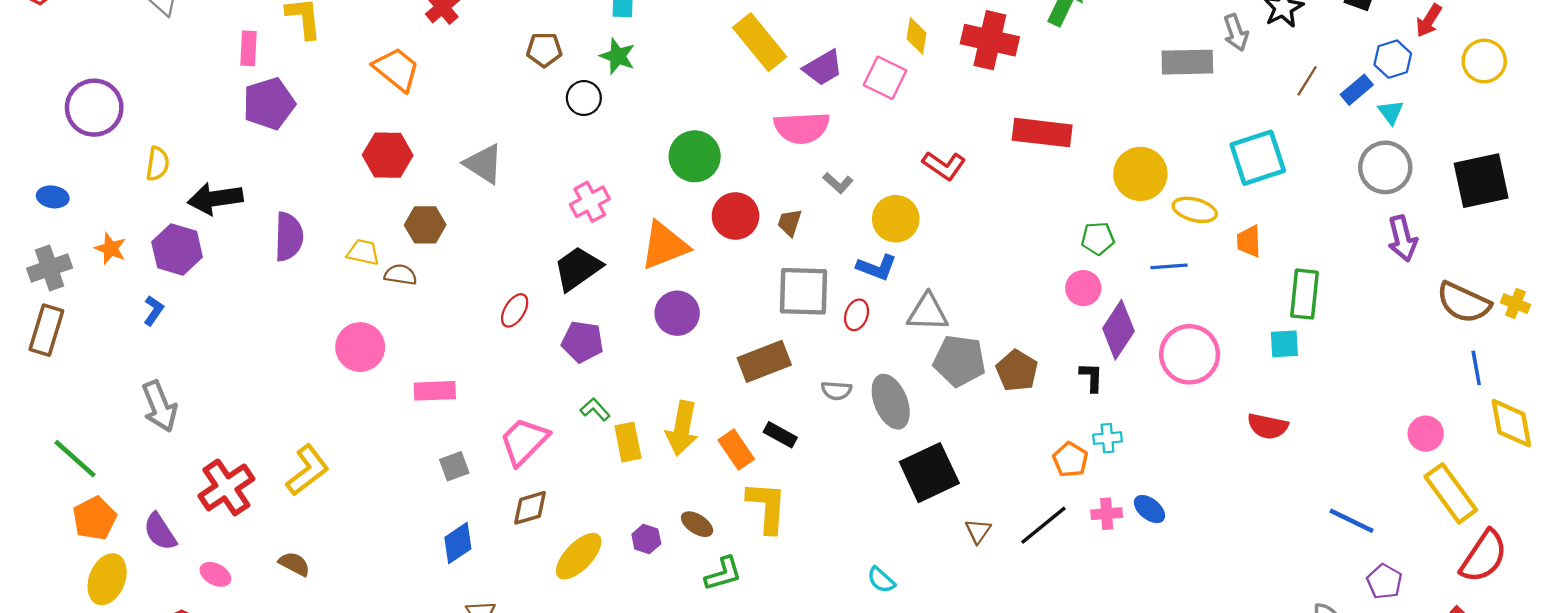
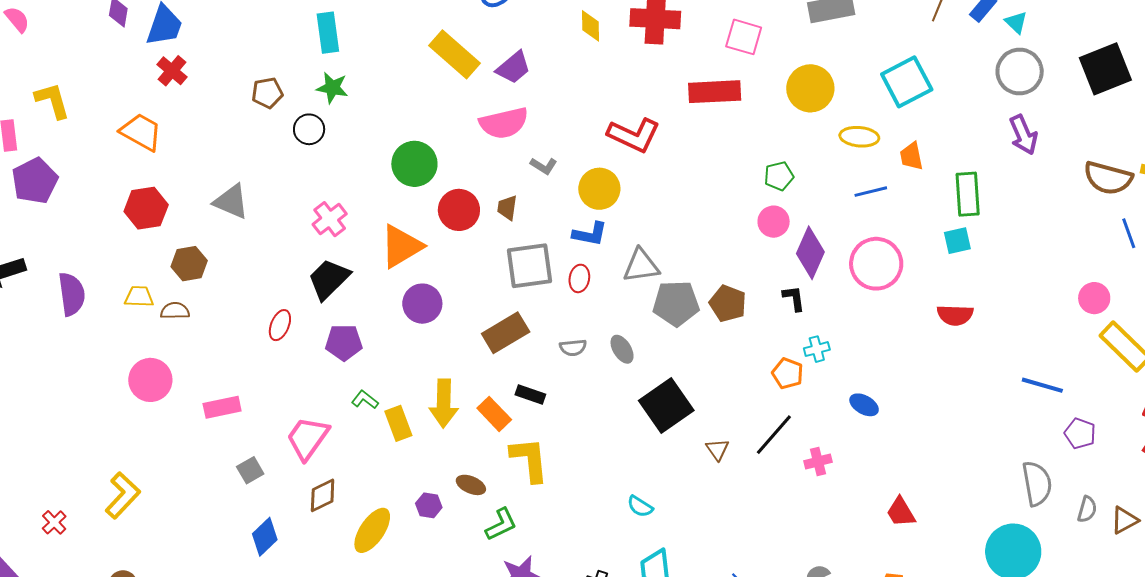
pink square: (885, 78) -> (744, 37), moved
red L-shape: (944, 166) -> (634, 135), size x1.4
yellow circle: (1140, 174) -> (810, 88), moved
purple arrow: (1402, 238) -> (1023, 135), moved
blue line: (1169, 266) -> (871, 192), moved
gray ellipse: (891, 402) -> (622, 349), size x0.6
red cross: (226, 487) -> (54, 522), size x0.5
pink cross: (1107, 514) -> (818, 461), moved

